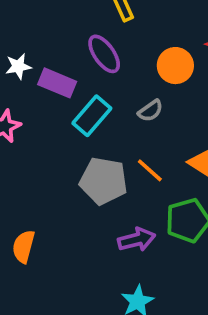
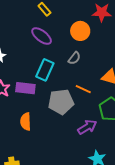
purple rectangle: (57, 83) -> (25, 88), moved
orange semicircle: (24, 247) -> (26, 122), moved

